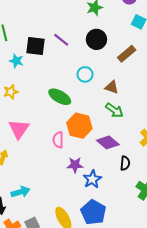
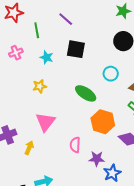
purple line: (61, 40) -> (66, 19), moved
black square: (35, 46) -> (76, 49), moved
pink semicircle: (58, 140) -> (75, 145), moved

